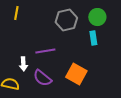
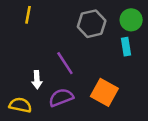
purple line: (45, 51) -> (65, 63), turned 66
purple semicircle: (42, 78) -> (61, 97), turned 120

